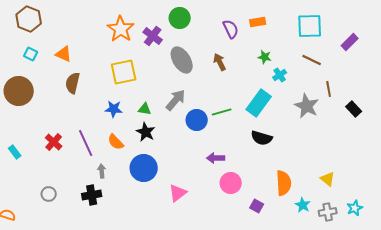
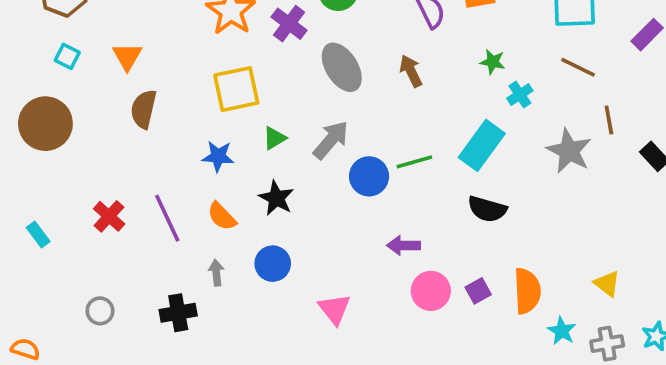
orange triangle: (64, 54) -> (127, 56), turned 36
green triangle: (145, 109) -> (274, 138), moved, turned -40
blue circle: (144, 168) -> (273, 264), size x0.7
gray arrow: (102, 171) -> (216, 273), moved
pink triangle: (178, 193) -> (334, 309), turned -30
purple square: (257, 206) -> (478, 291), moved, turned 32

